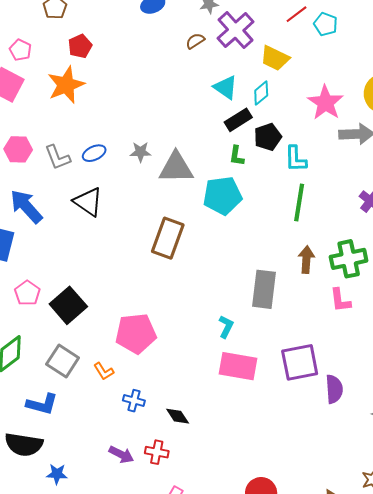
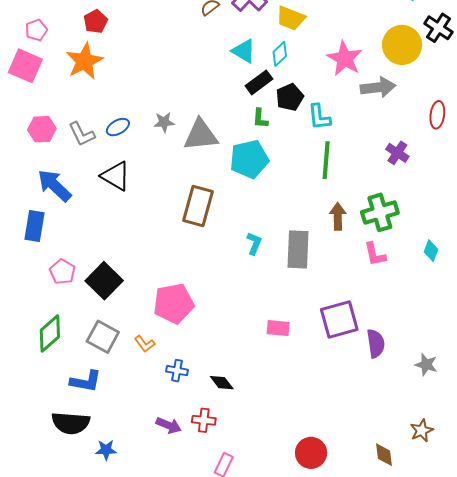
pink pentagon: (20, 50) -> (36, 30), turned 30
cyan L-shape: (226, 327) -> (254, 243), moved
pink rectangle: (238, 366) -> (278, 328), size x0.6

